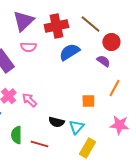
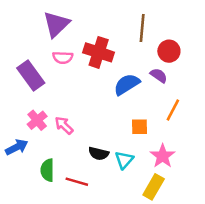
brown line: (90, 24) -> (142, 28), turned 55
red cross: (56, 26) -> (99, 52), moved, turned 30
blue semicircle: (69, 52) -> (127, 84), moved
pink star: (119, 125) -> (163, 156), moved, turned 30
yellow rectangle: (87, 148) -> (154, 187), moved

